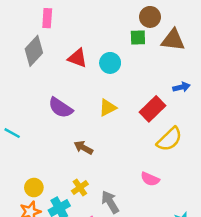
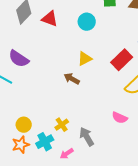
red triangle: (77, 58) -> (50, 19), moved
purple semicircle: (60, 108) -> (19, 59), moved
brown arrow: (83, 148) -> (72, 79), moved

